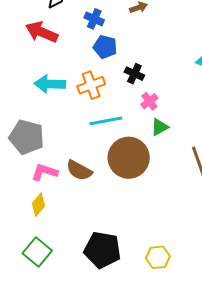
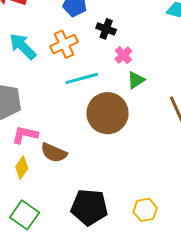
cyan arrow: (50, 84) -> (23, 46), turned 48
brown semicircle: (79, 170) -> (54, 153), moved

